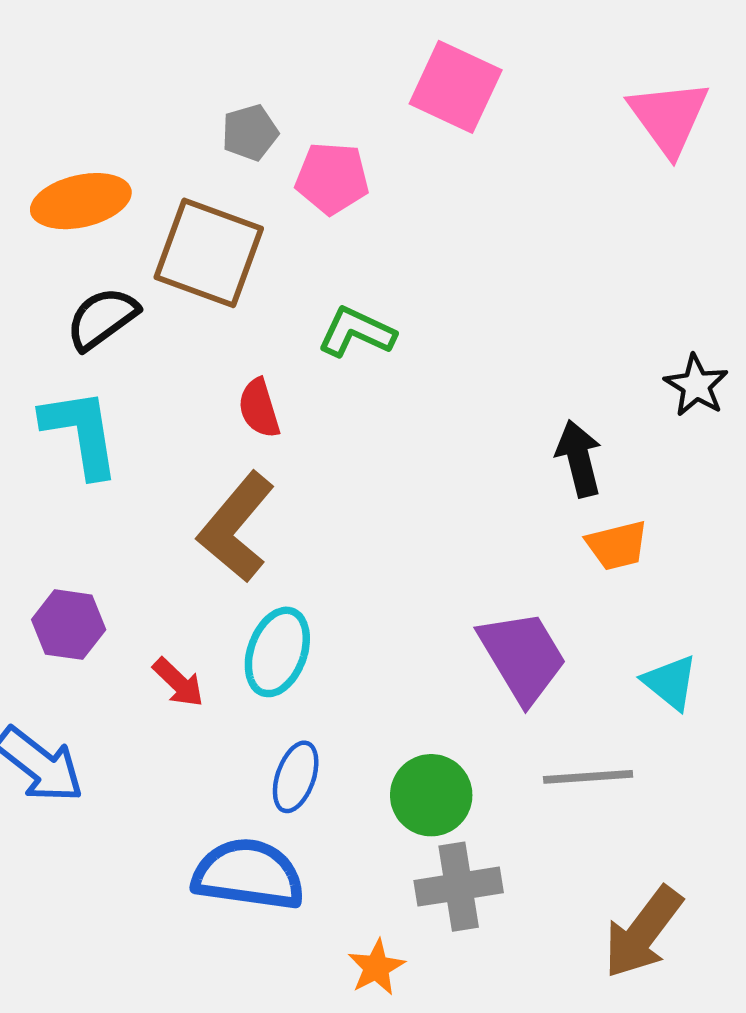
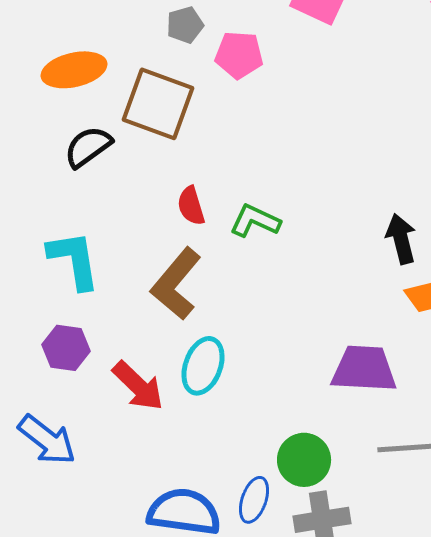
green L-shape: (357, 332) -> (255, 221), moved
cyan L-shape: (81, 433) -> (74, 260), moved
purple trapezoid: (523, 657) -> (364, 369), turned -56
red arrow: (178, 682) -> (138, 386), size x1.5
blue ellipse: (296, 777) -> (254, 500), moved

